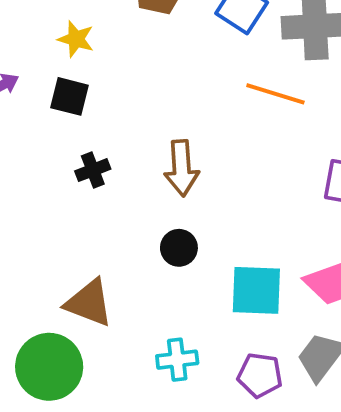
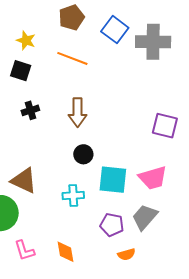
orange line: (275, 94) -> (72, 58), moved
black circle: (179, 248) -> (83, 154), moved
cyan cross: (177, 360) -> (73, 196), moved

